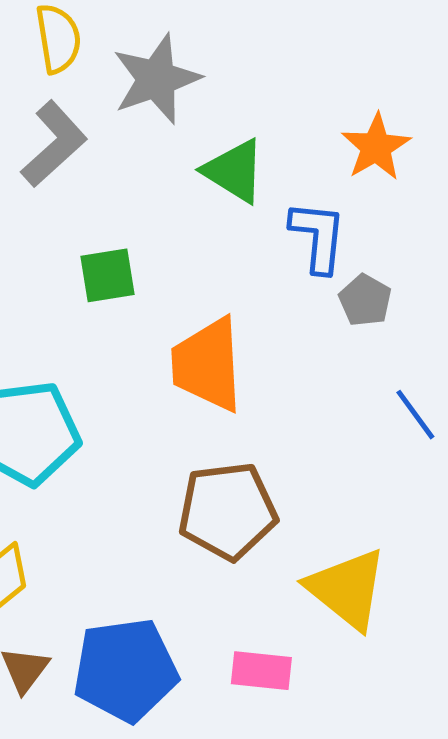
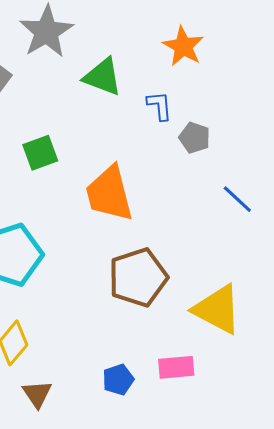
blue L-shape: (318, 237) -> (160, 106), size x0.7
blue pentagon: (125, 670) -> (118, 380), moved, size x0.5

